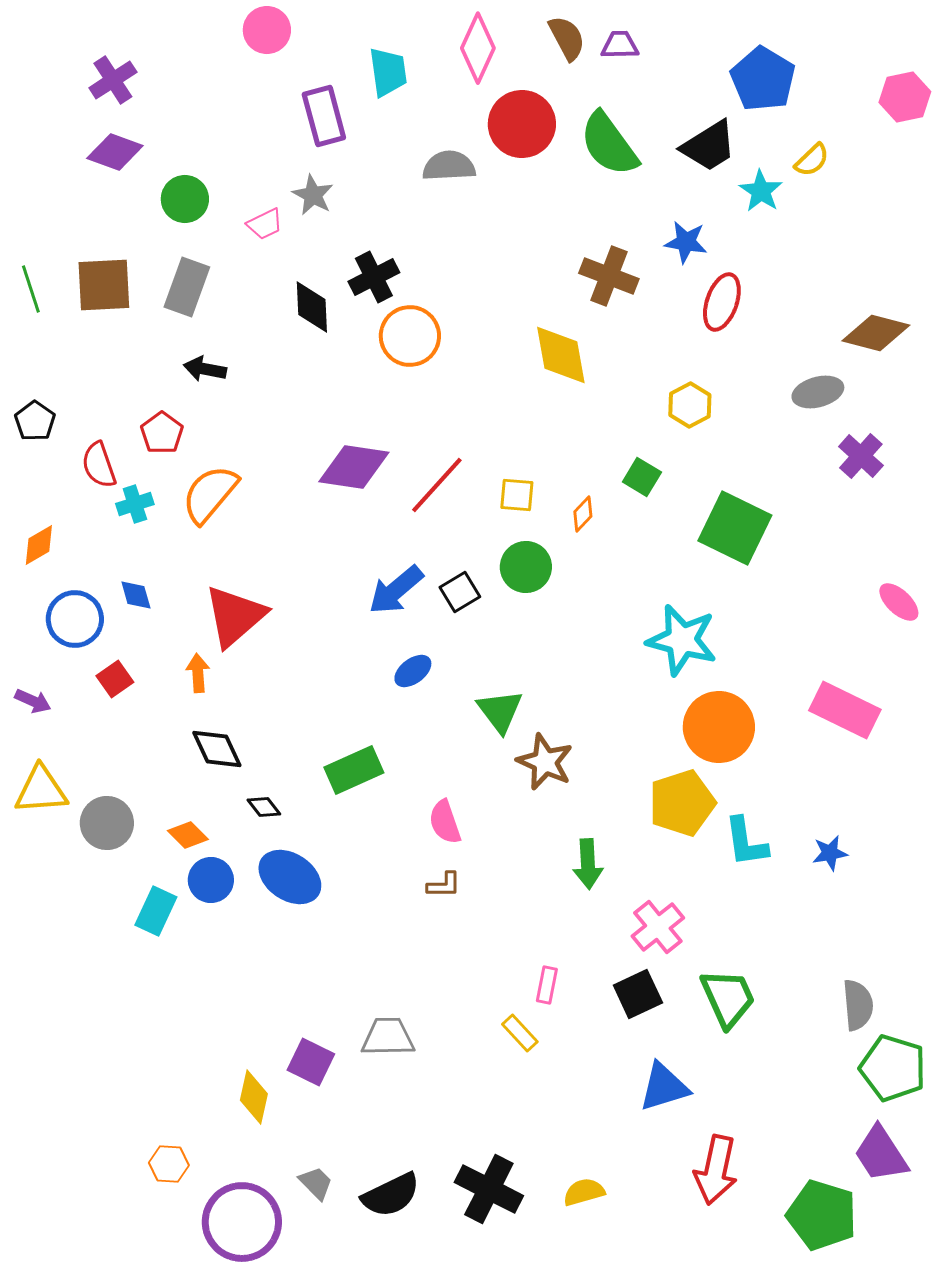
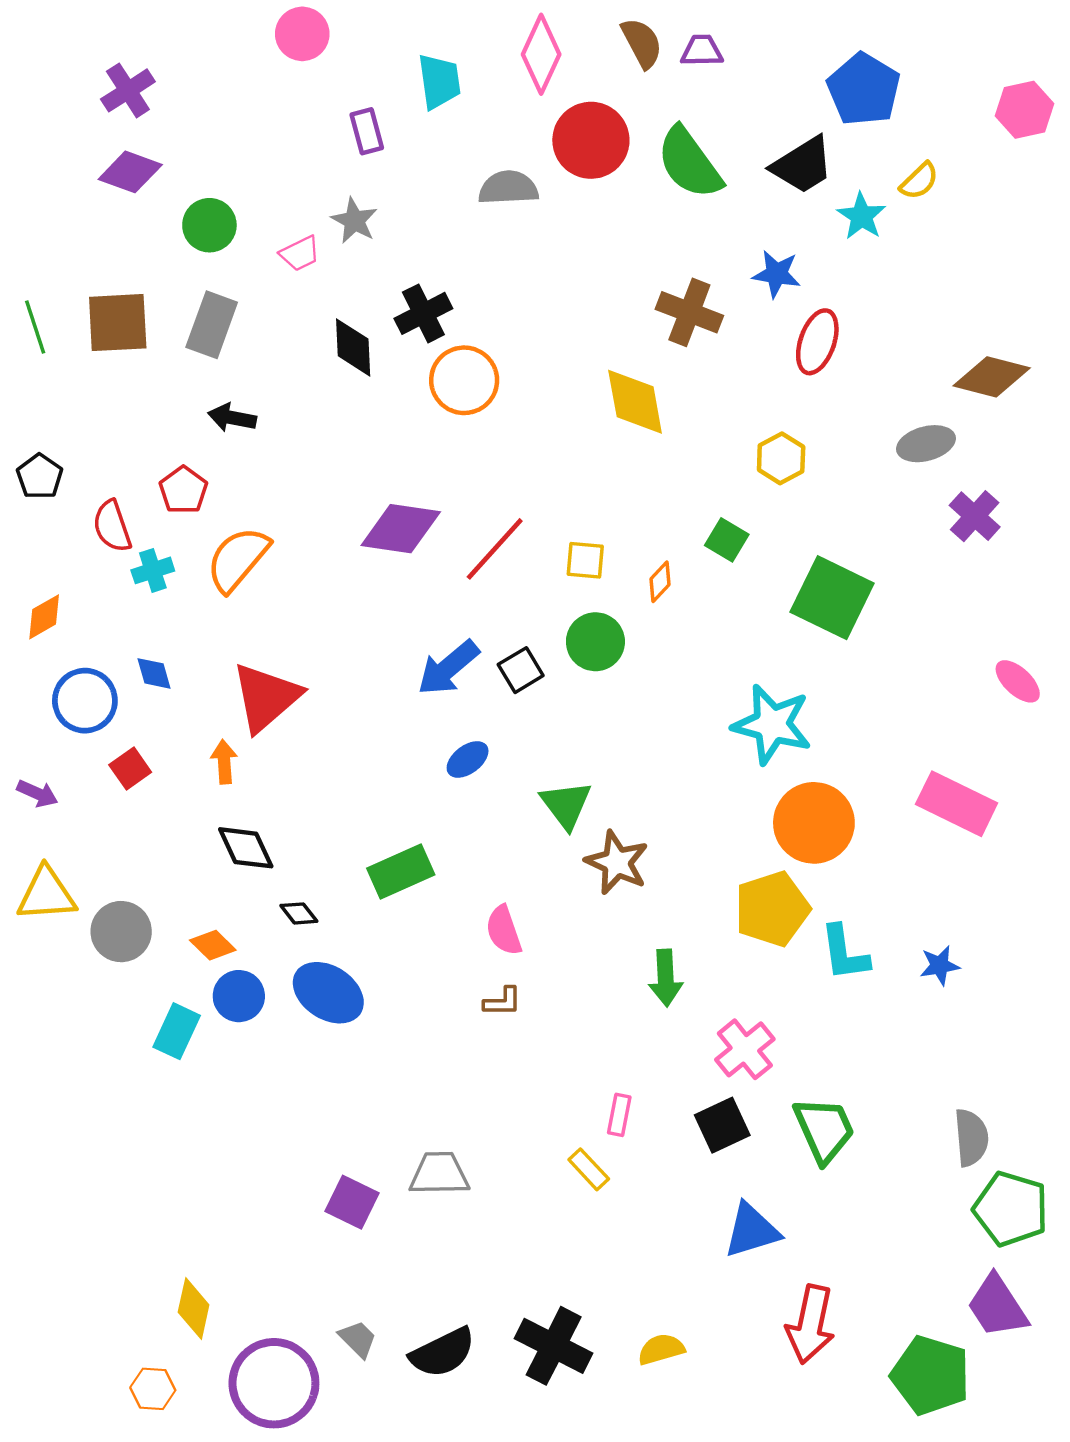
purple rectangle: (324, 116) -> (367, 131), size x0.7
yellow diamond: (254, 1097) -> (194, 1309), moved
orange hexagon: (169, 1164) -> (153, 1389), moved

